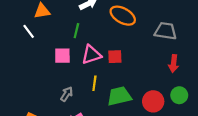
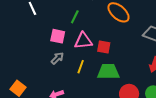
gray arrow: (67, 94) -> (57, 58), moved
green trapezoid: (119, 96) -> (108, 72), moved

